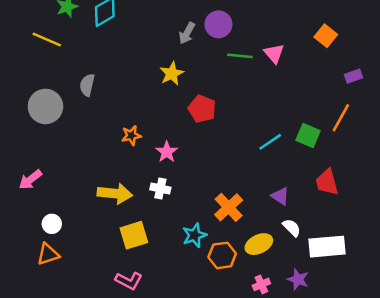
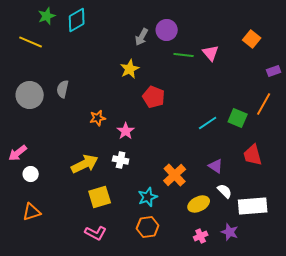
gray semicircle: (87, 85) -> (63, 89), moved
yellow arrow: (115, 194) -> (85, 164), turned -32
white circle: (52, 224) -> (31, 174), moved
orange hexagon: (222, 255) -> (148, 227), moved

